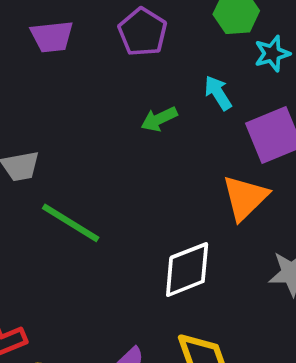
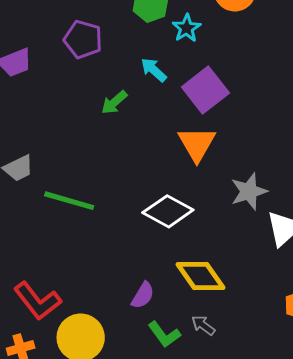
white diamond: (187, 270) -> (168, 211), turned 66

